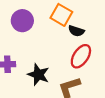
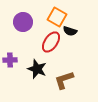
red ellipse: (81, 56) -> (51, 42), moved

